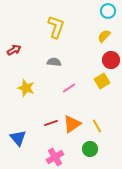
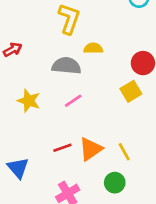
yellow semicircle: (104, 36) -> (93, 48), moved, turned 48
gray semicircle: (54, 62) -> (66, 66), size x1.5
pink line: (69, 88) -> (73, 101), moved

